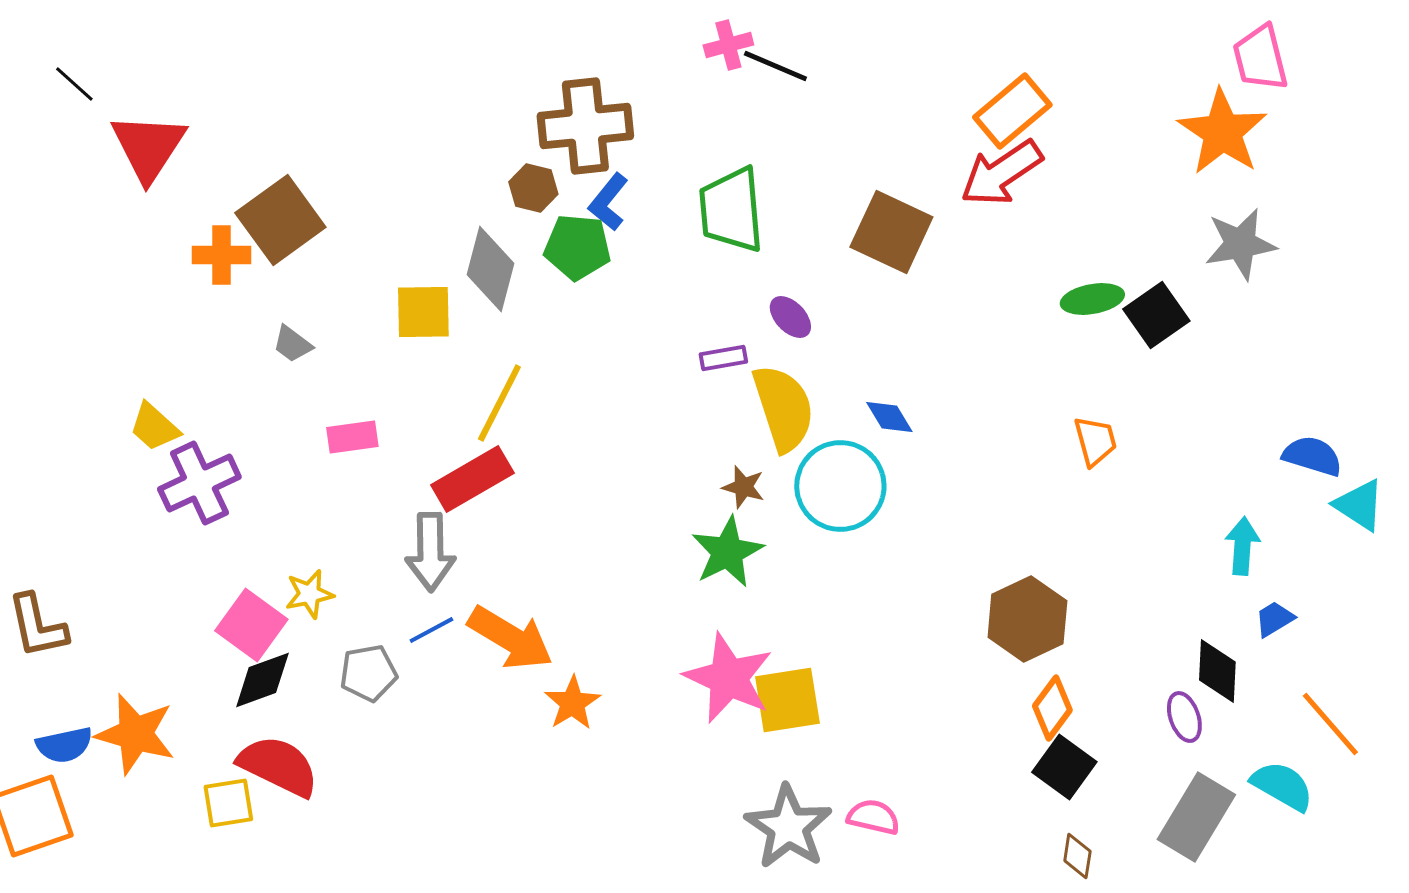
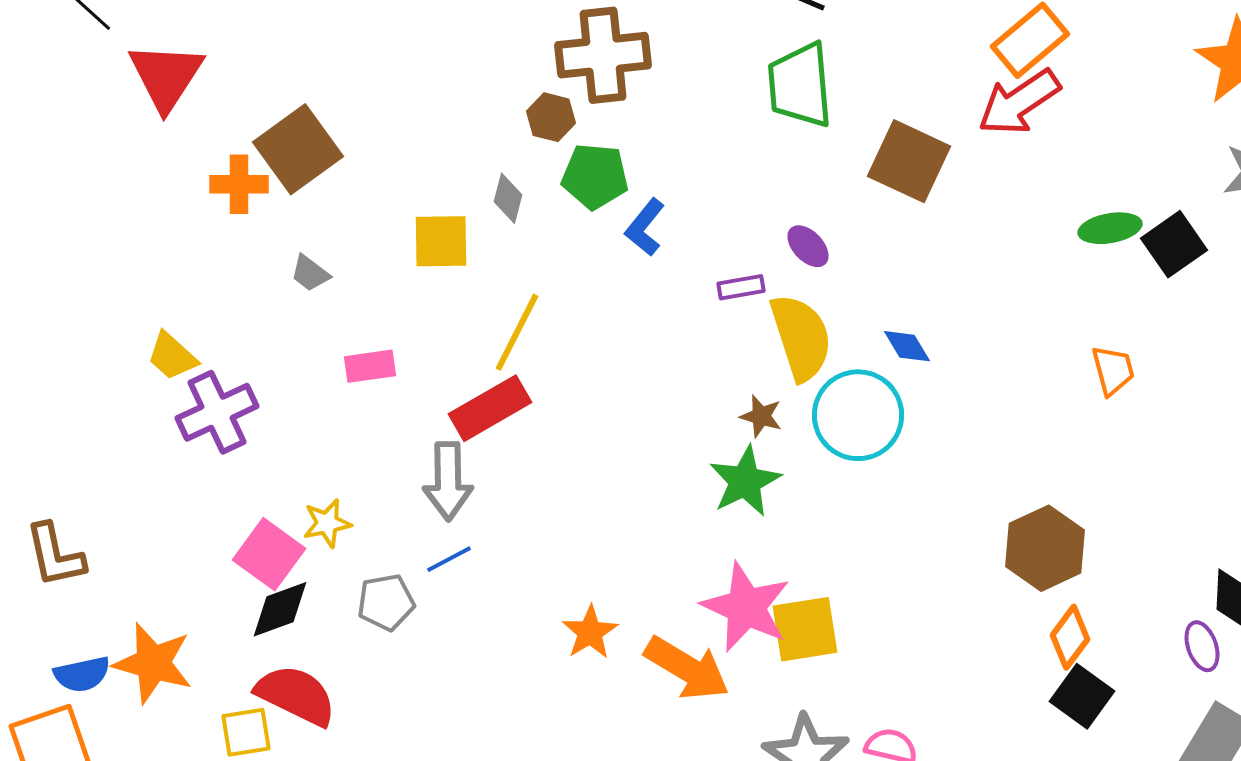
blue L-shape: (608, 202) -> (645, 227), moved
green trapezoid: (731, 210) -> (800, 85), moved
gray diamond: (490, 269) -> (508, 198), size x0.6
orange arrow: (510, 638) -> (687, 668), moved

